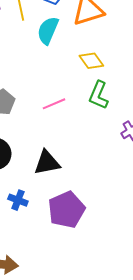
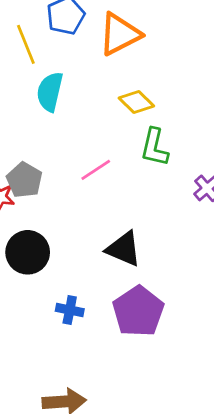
cyan semicircle: (48, 30) -> (50, 92), moved
black triangle: (47, 163) -> (124, 249), moved, turned 44

